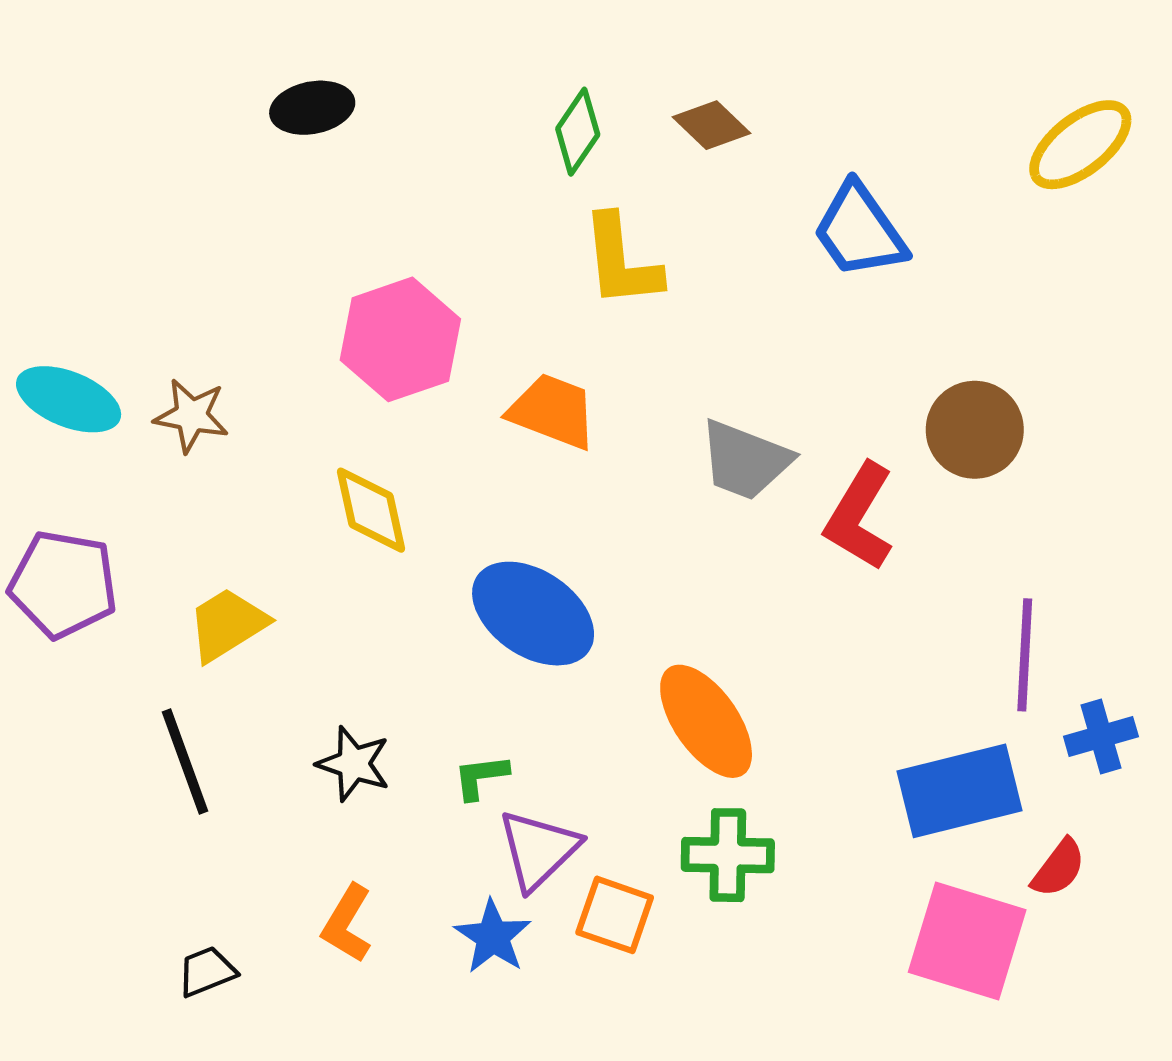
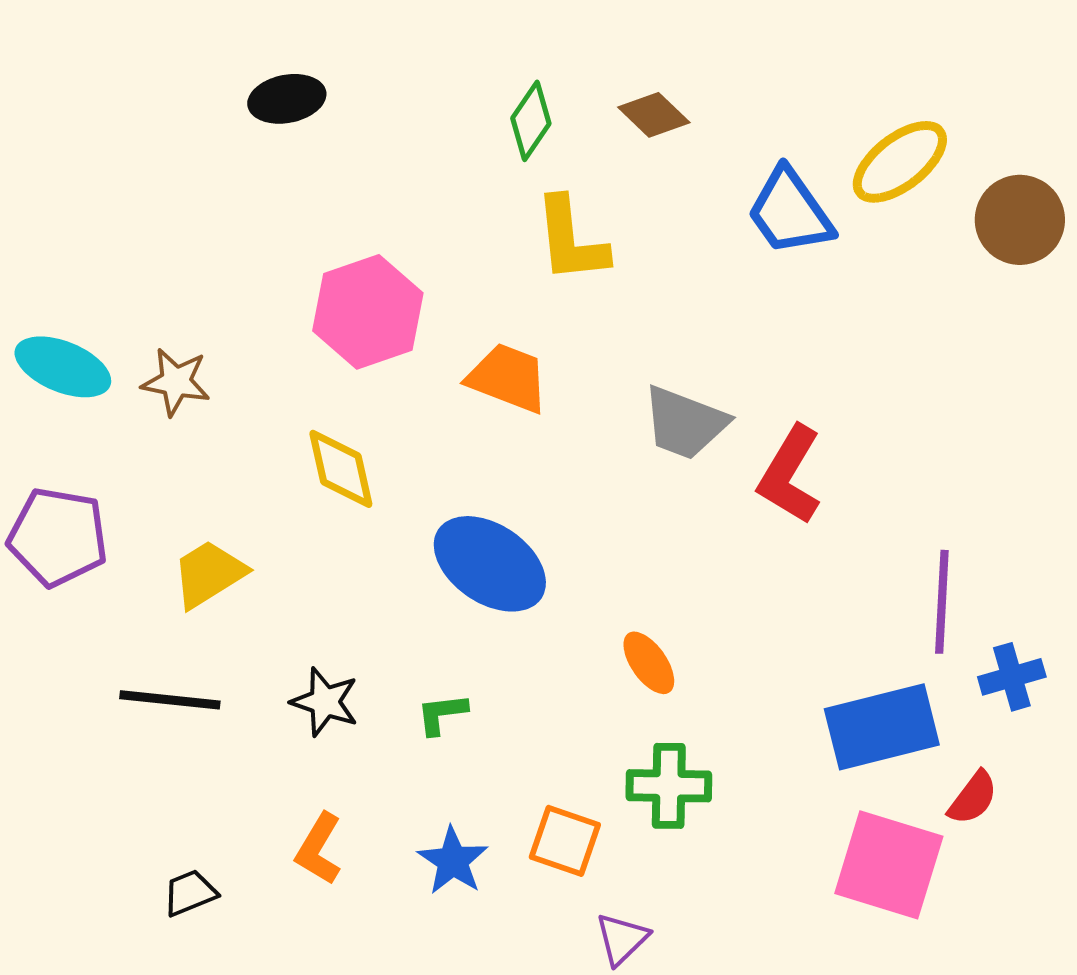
yellow ellipse: (1080, 145) -> (900, 162), moved
brown circle: (975, 430) -> (1020, 220), moved
orange ellipse: (706, 721) -> (649, 663), size x0.6
black line: (185, 762) -> (170, 700), turned -64
purple triangle: (539, 850) -> (622, 939), moved, size x0.7

